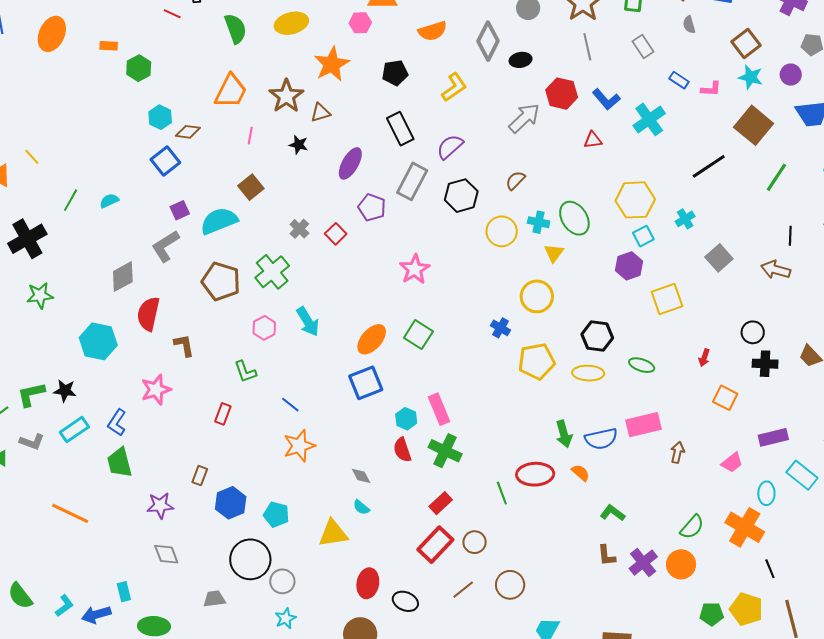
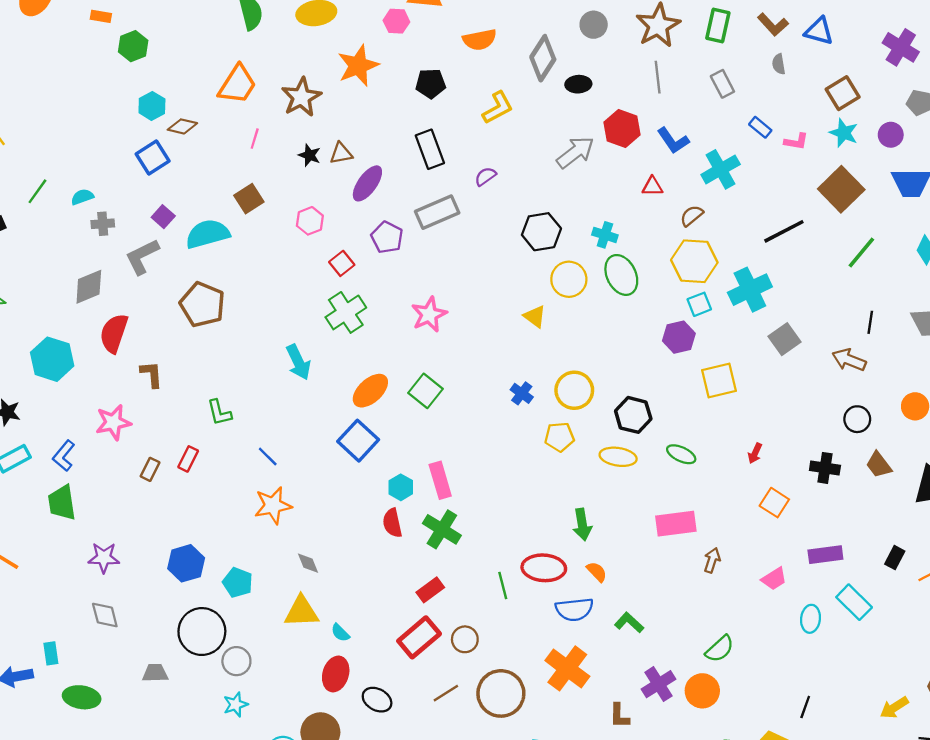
brown triangle: (321, 113) -> (341, 153), moved
purple semicircle: (450, 147) -> (485, 176), size x0.7
brown semicircle: (515, 180) -> (692, 216), moved
gray rectangle: (412, 181) -> (437, 212), turned 33
black hexagon: (461, 196) -> (541, 232), moved
purple square: (180, 210) -> (163, 217), turned -30
cyan cross: (685, 219) -> (750, 290), size x1.8
cyan cross: (539, 222) -> (605, 235), moved
gray cross: (299, 229) -> (103, 224), moved, turned 36
yellow circle: (502, 231) -> (569, 279), moved
yellow triangle: (554, 253) -> (535, 316), moved, turned -35
green cross: (272, 272) -> (346, 312), moved
yellow circle: (537, 296) -> (574, 390), moved
pink hexagon: (264, 328) -> (310, 221), moved
black circle: (753, 332) -> (857, 419), moved
yellow pentagon: (537, 361) -> (559, 437), size x0.7
blue square: (366, 383) -> (358, 441), turned -32
blue semicircle: (601, 439) -> (574, 609), moved
brown rectangle: (200, 476) -> (150, 469), moved
gray diamond: (361, 476) -> (308, 563), moved
cyan semicircle: (361, 507) -> (340, 633), moved
orange cross: (745, 527) -> (567, 668), moved
brown L-shape: (607, 556) -> (619, 716), moved
black line: (770, 569) -> (805, 707), turned 36
brown circle: (510, 585) -> (501, 693), size x1.4

